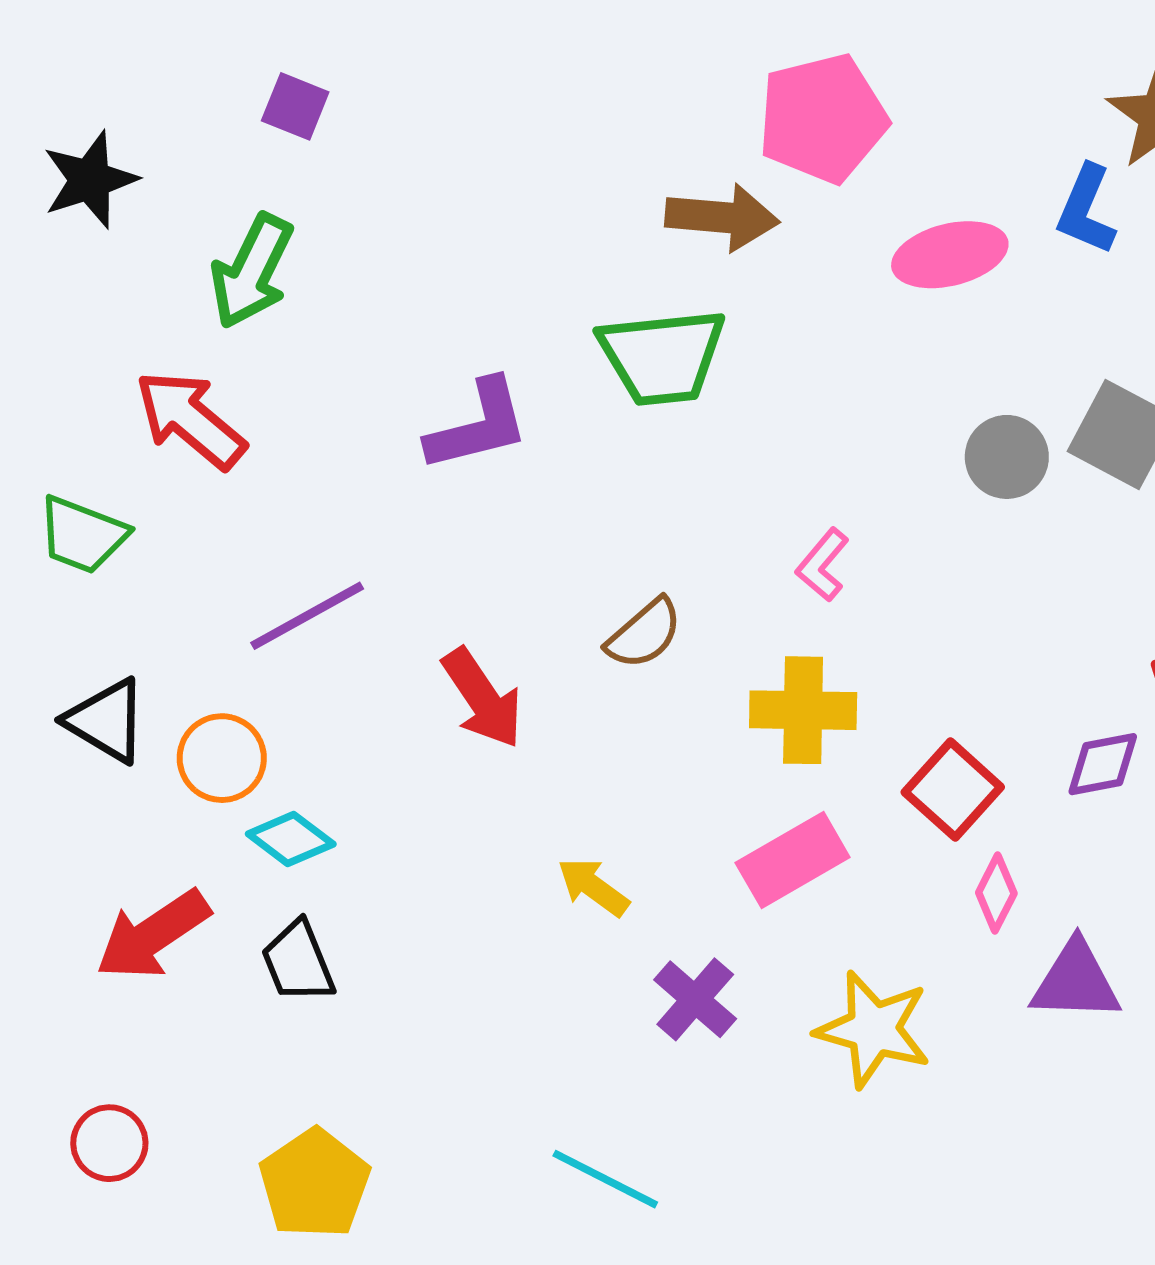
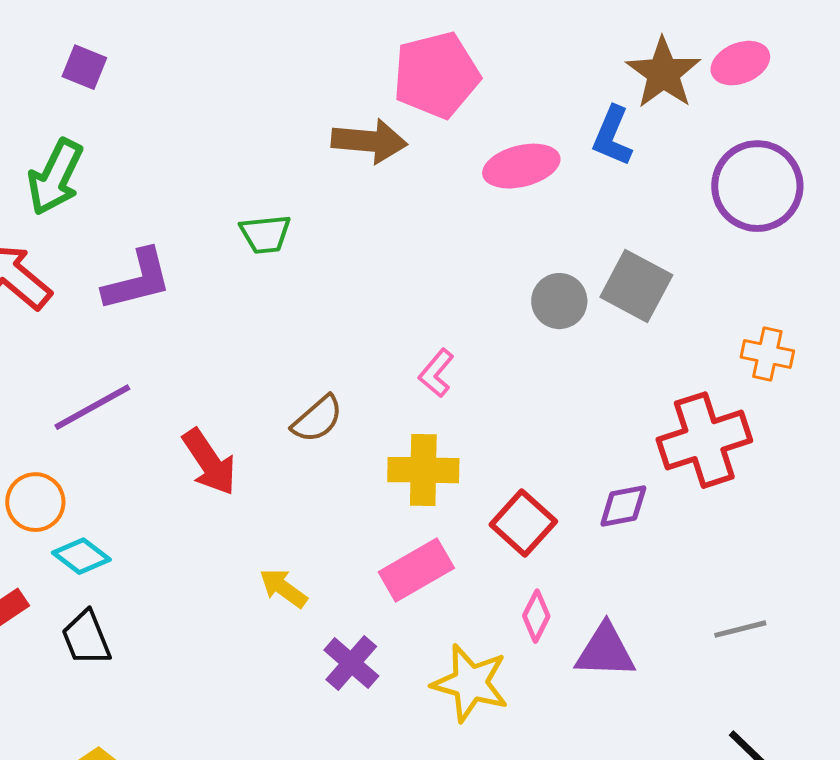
green trapezoid: (662, 357) -> (265, 234), moved, size x0.6
purple L-shape: (478, 425) -> (137, 280), moved
pink diamond: (996, 893) -> (536, 616), moved

